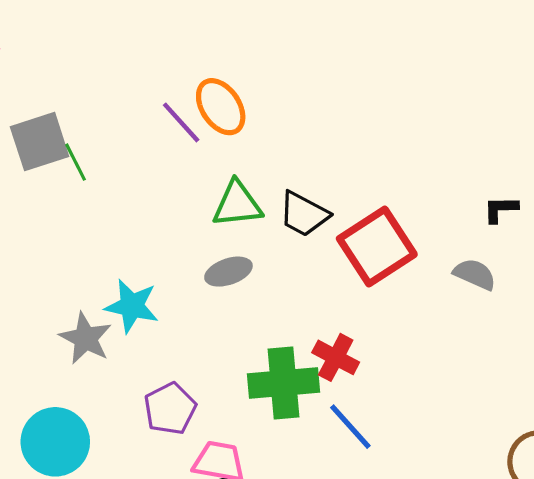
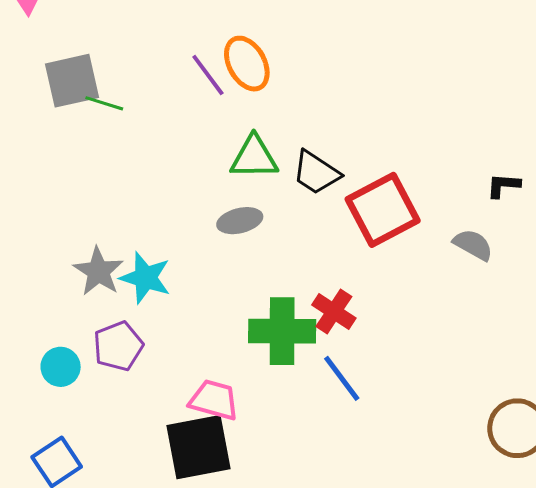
green line: (75, 162) -> (104, 103), turned -51
cyan star: (132, 306) -> (145, 278), moved
purple pentagon: (170, 409) -> (118, 346), moved
cyan circle: (55, 442) -> (61, 367), size x0.6

